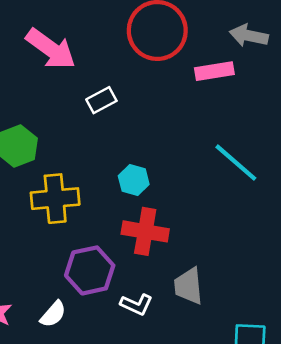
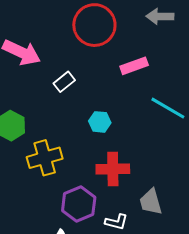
pink rectangle: (214, 71) -> (134, 66), moved
cyan hexagon: (134, 180) -> (100, 122), moved

